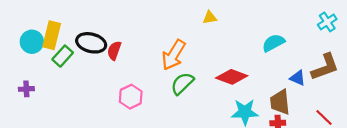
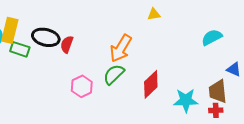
green rectangle: (63, 56) -> (20, 49), turned 66
red diamond: (232, 77) -> (151, 84), moved, turned -64
green semicircle: (182, 83) -> (114, 74), moved

